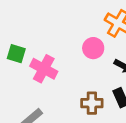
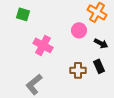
green square: (16, 54) -> (23, 14), moved

